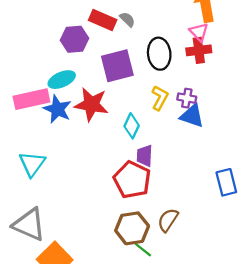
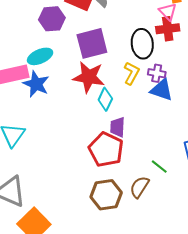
black ellipse: (159, 54) -> (142, 44), moved
red star: (91, 104) -> (89, 77), moved
green line: (143, 250) -> (159, 167), moved

